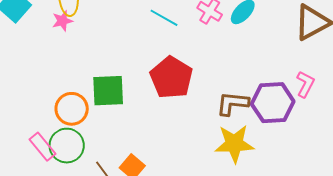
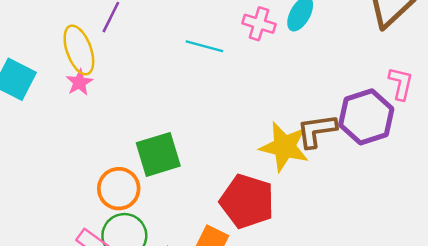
red pentagon: (171, 78) -> (247, 201), moved
yellow star: (234, 144) -> (284, 147), moved, turned 30

